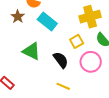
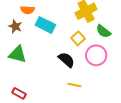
green triangle: (31, 51) -> (18, 54), moved

